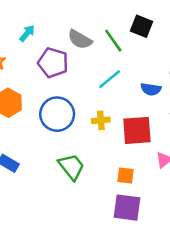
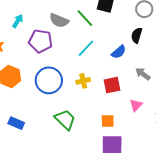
blue semicircle: (151, 89) -> (119, 52), turned -42
red square: (137, 130) -> (112, 85), size x0.7

